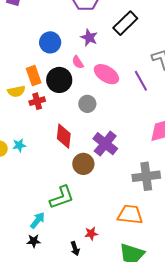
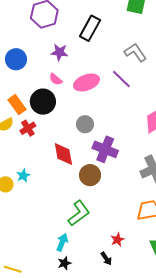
blue circle: (50, 42) -> (16, 59), moved
pink ellipse: (106, 74) -> (86, 82), turned -35
gray circle: (87, 104) -> (85, 124), moved

